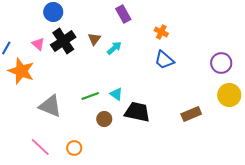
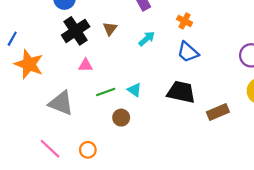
pink triangle: (38, 44) -> (86, 65), moved, turned -40
cyan arrow: (114, 48) -> (147, 39), moved
black trapezoid: (137, 112) -> (181, 92), moved

